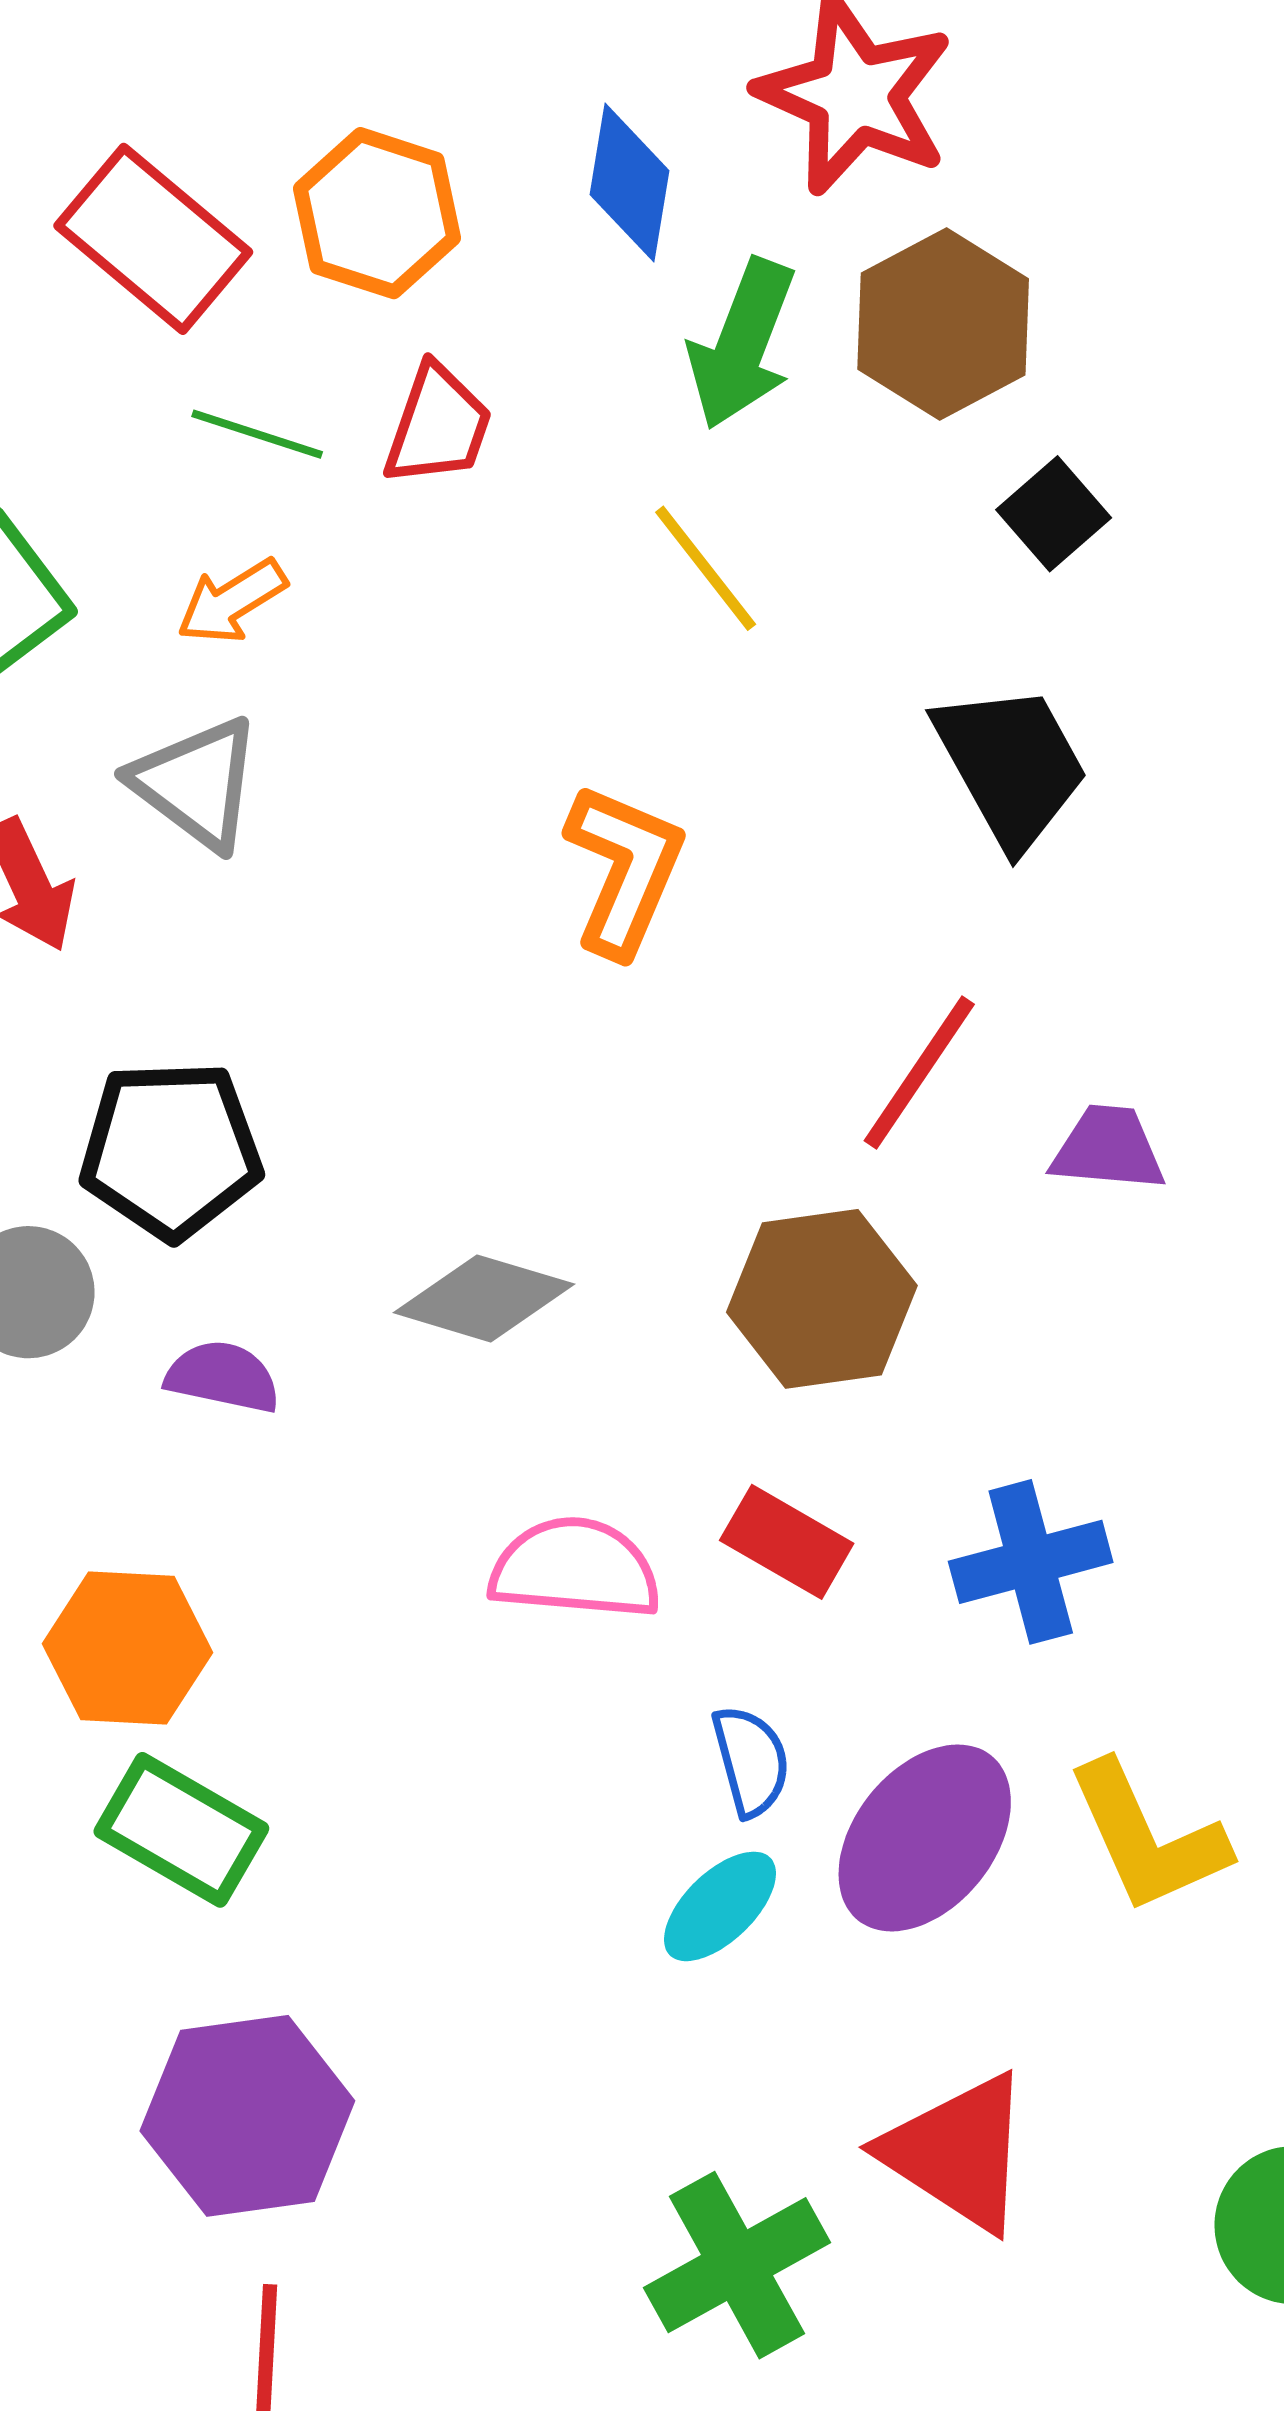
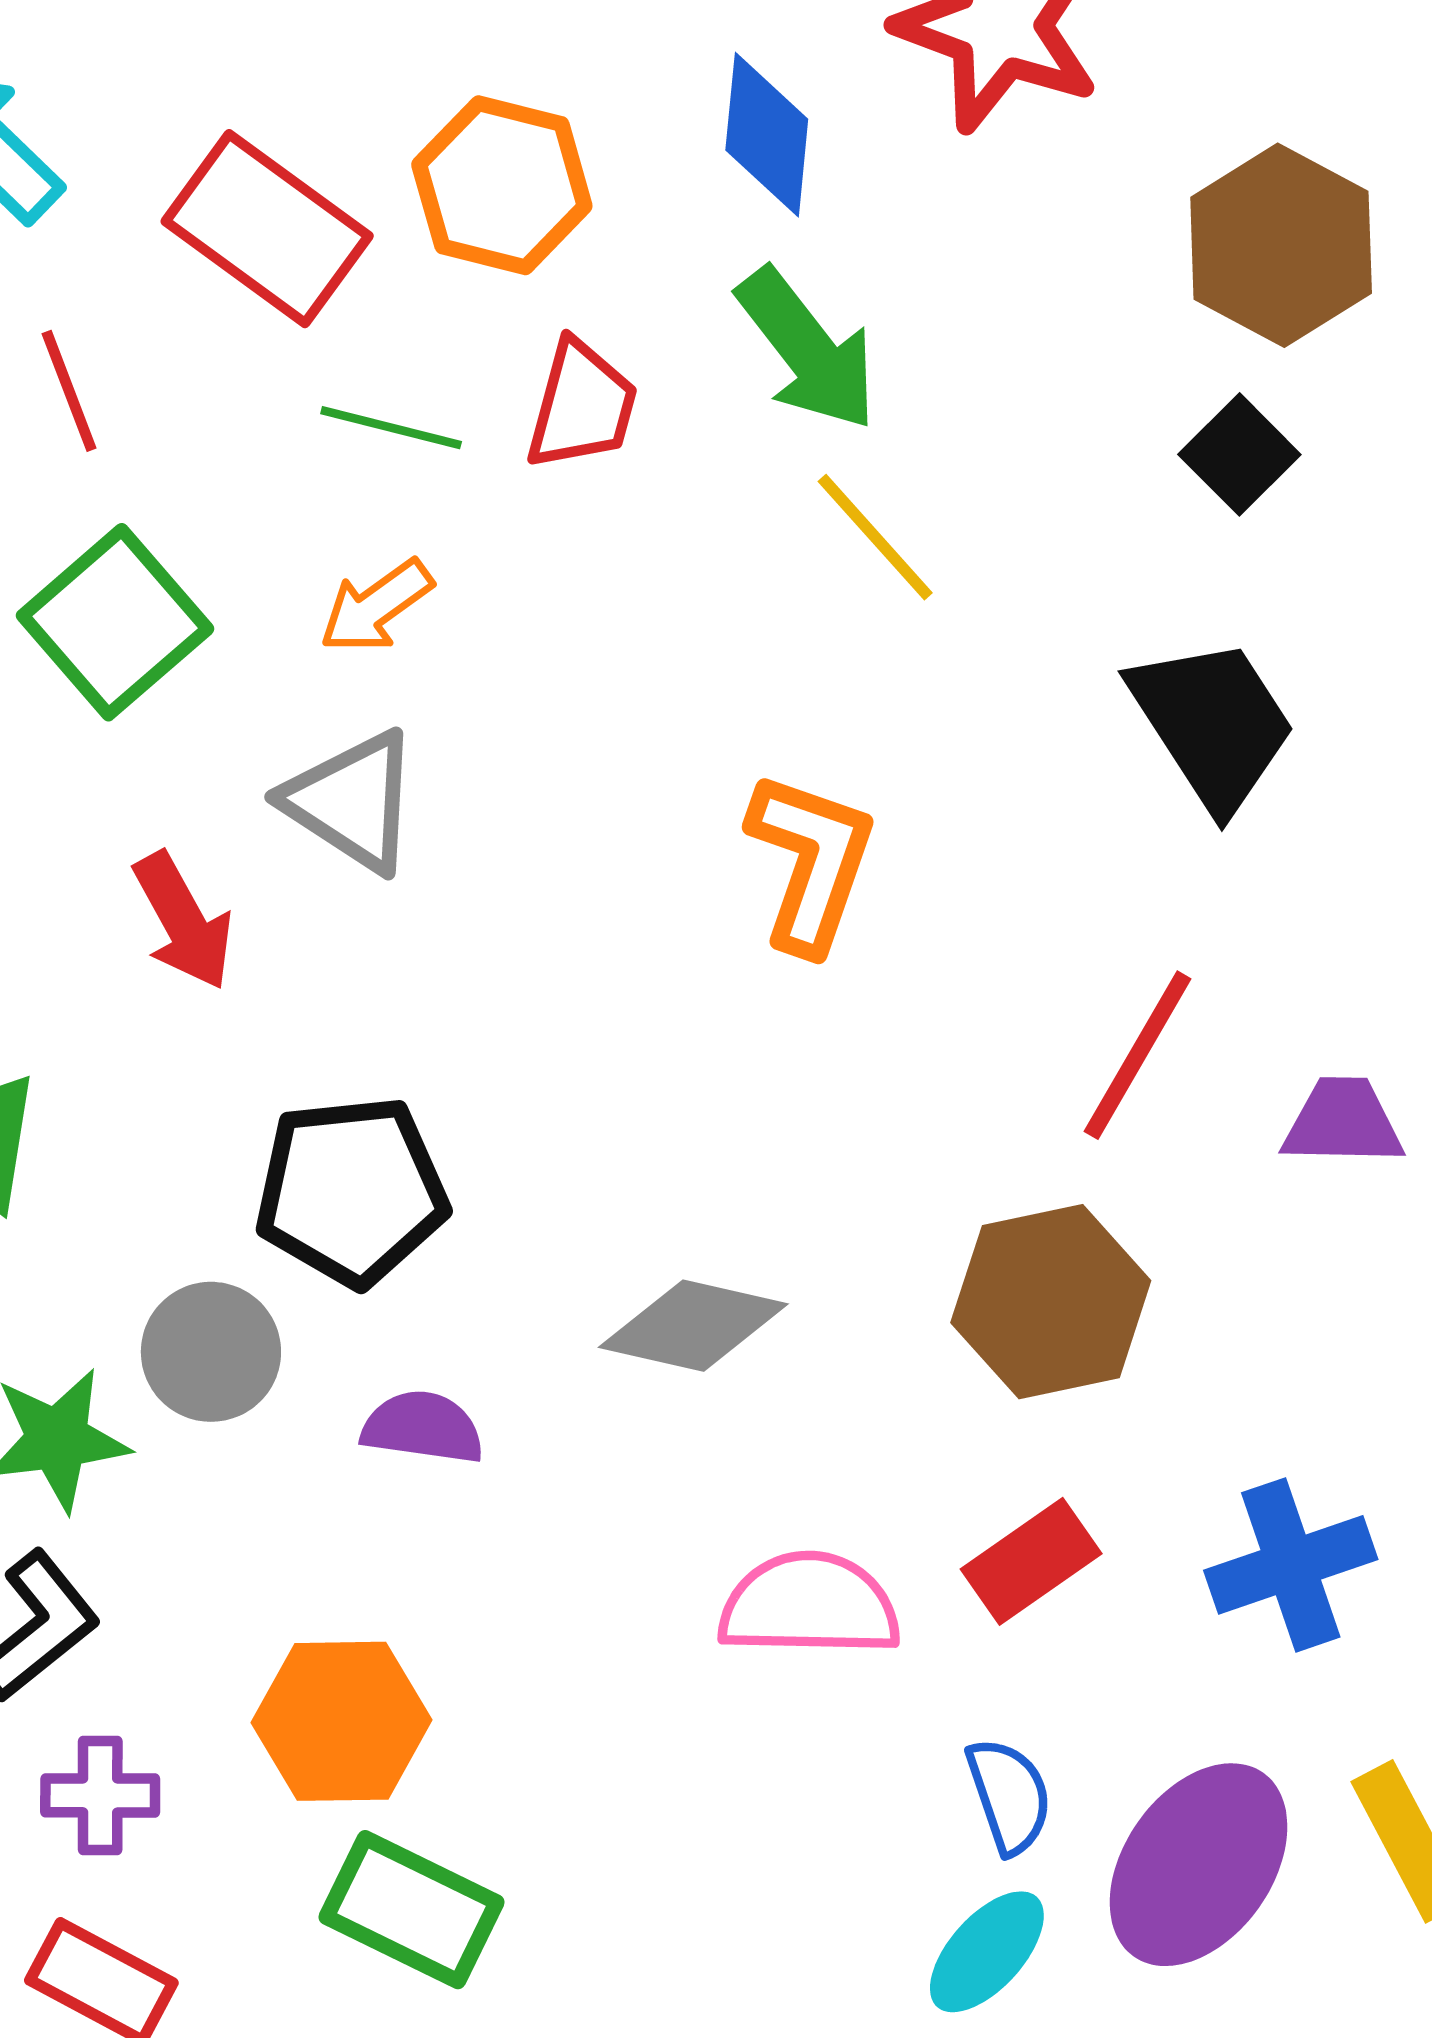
brown hexagon: (943, 324) -> (1281, 245), moved
green arrow: (742, 344) -> (807, 349), moved, turned -55
red rectangle: (787, 1542) -> (1031, 1561), turned -61

